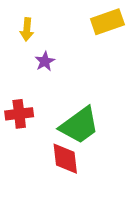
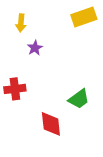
green trapezoid: (79, 125) -> (79, 99), moved, size x0.7

